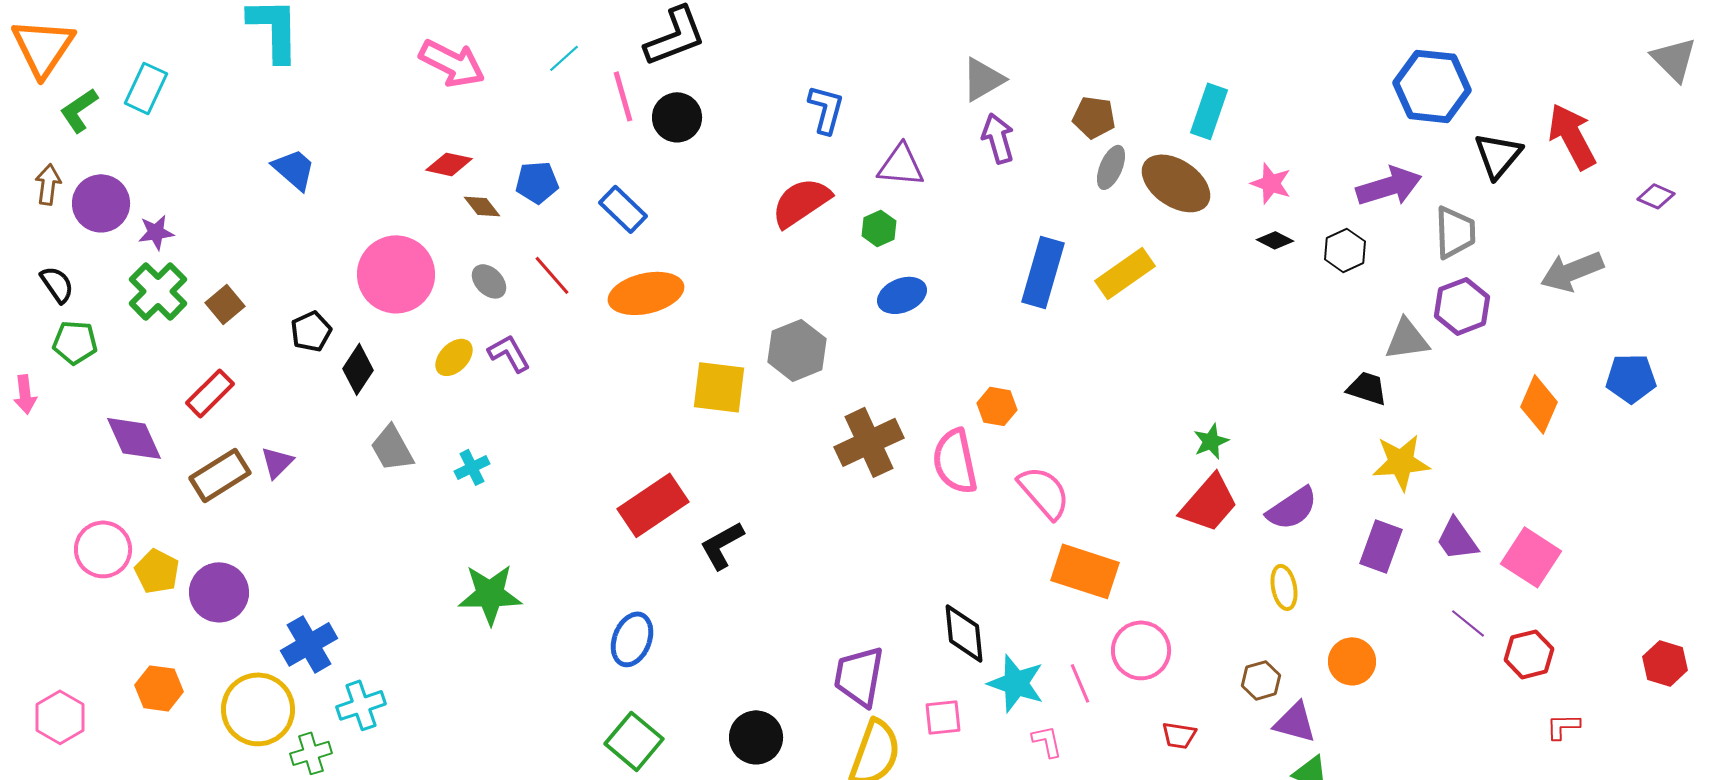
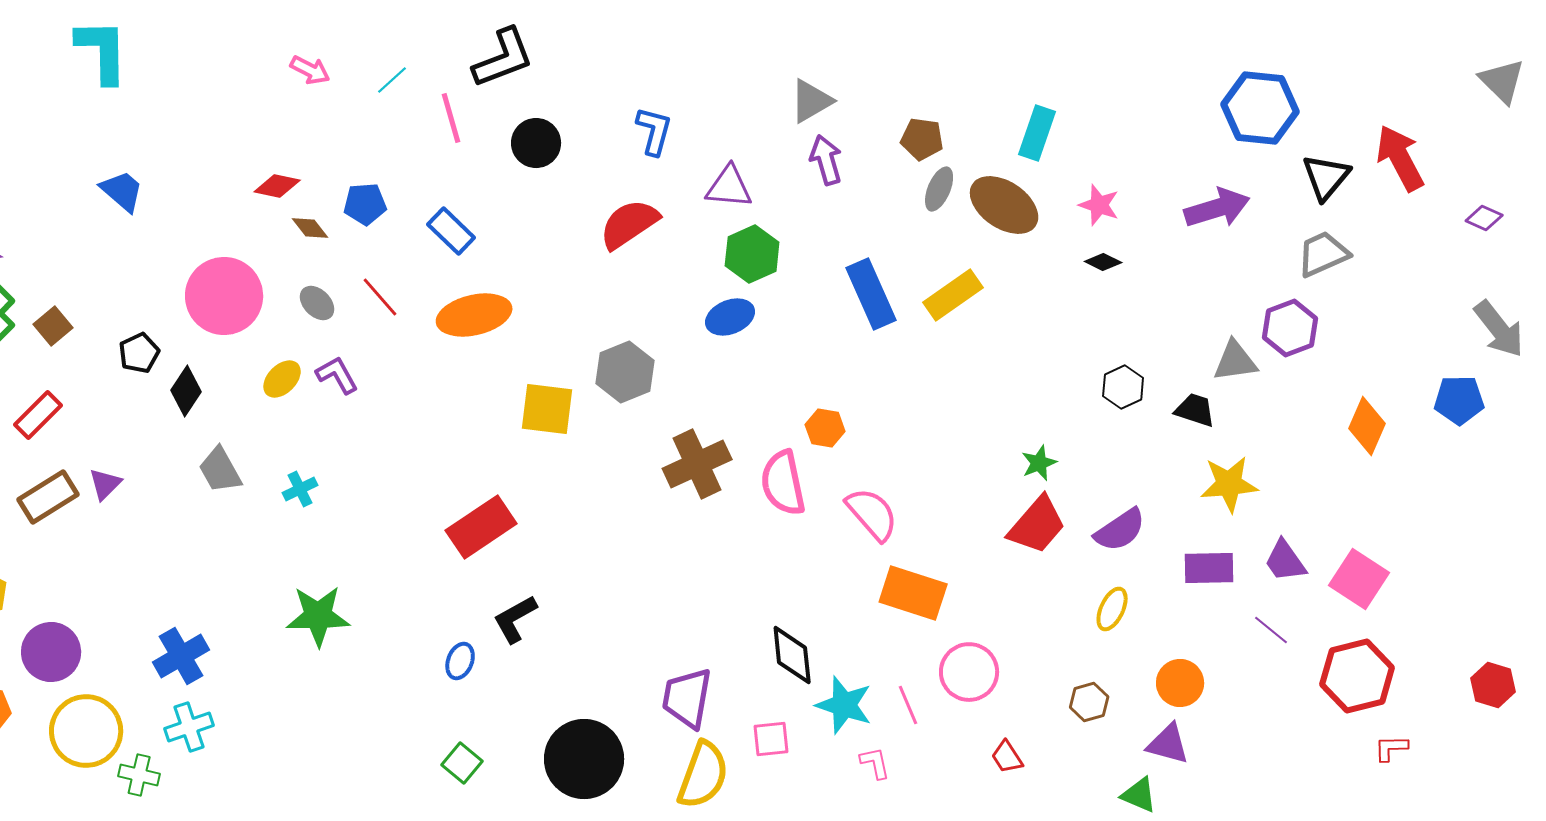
pink arrow: (452, 63) -> (310, 70), moved, size x0.6
black circle: (677, 117) -> (536, 143), moved
green hexagon: (879, 228) -> (752, 254), moved, size x1.6
gray trapezoid: (1455, 232) -> (1323, 254), moved, turned -112
black hexagon: (1345, 250) -> (1123, 387), moved
gray arrow: (1572, 271) -> (1499, 329), moved, turned -106
blue rectangle: (1043, 272) -> (871, 294), turned -40
black L-shape: (722, 545) -> (515, 619), moved
purple rectangle: (1381, 546) -> (1209, 568), turned 69
yellow ellipse: (1284, 587) -> (1112, 609), turned 36
purple circle: (219, 592) -> (51, 652), moved
purple line: (1468, 623) -> (1271, 630), moved
blue ellipse: (632, 639) -> (460, 661), size x0.7
blue cross: (309, 644) -> (181, 656), moved
red hexagon: (1529, 654) -> (1357, 676), size x1.5
purple triangle: (1295, 722) -> (1168, 744), moved
red trapezoid: (1179, 735) -> (1007, 757), turned 48
black circle: (756, 737) -> (584, 759), size x1.5
green square: (634, 741) -> (462, 763), size x0.7
green cross: (311, 753) -> (139, 775), turned 30

